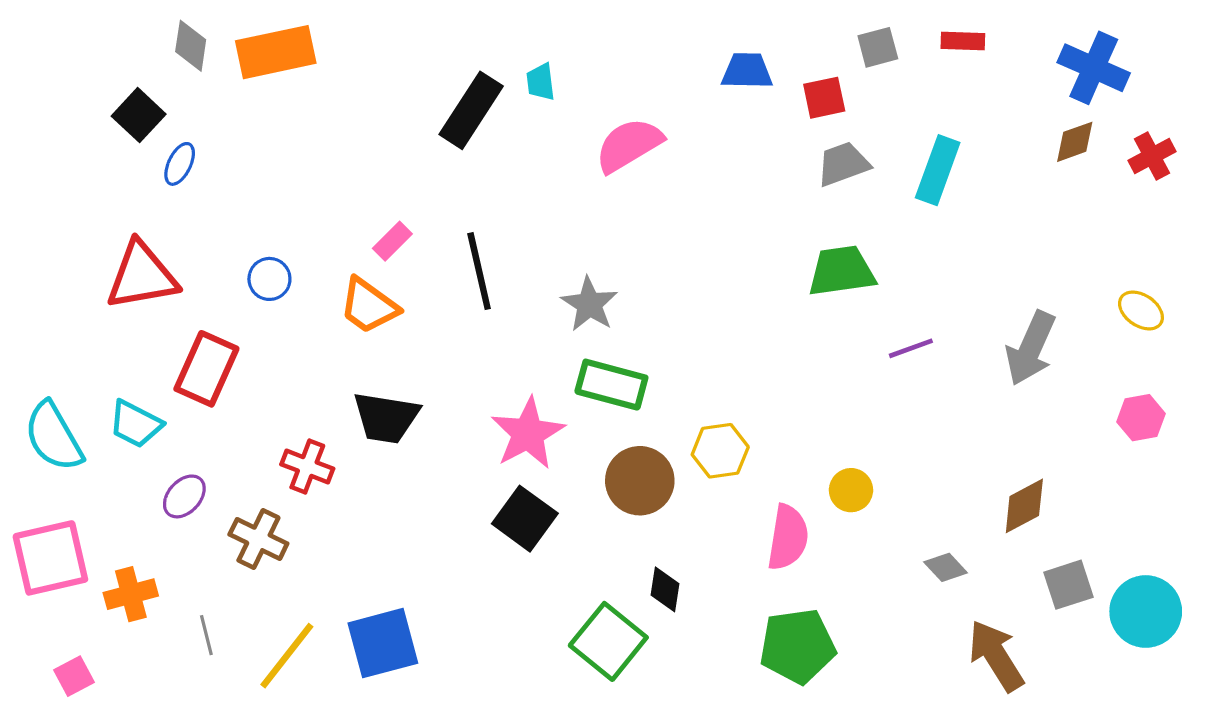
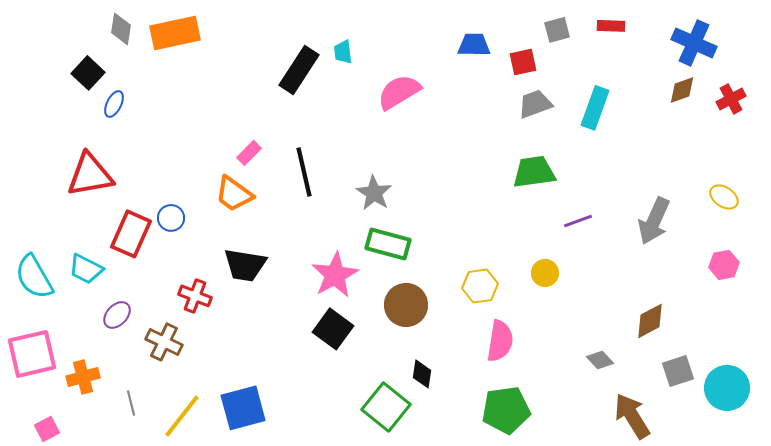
blue circle: (269, 279) -> (171, 218), moved
yellow hexagon: (720, 451) -> (480, 286), moved
yellow circle: (851, 490) -> (545, 273), moved

